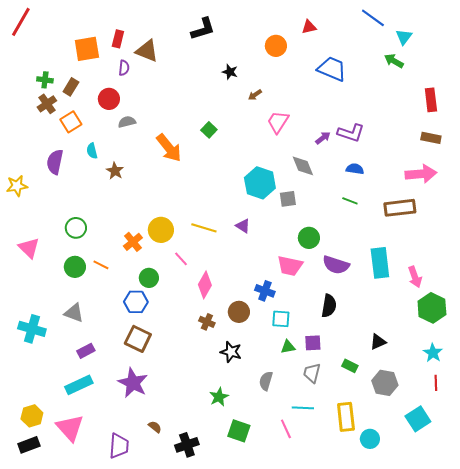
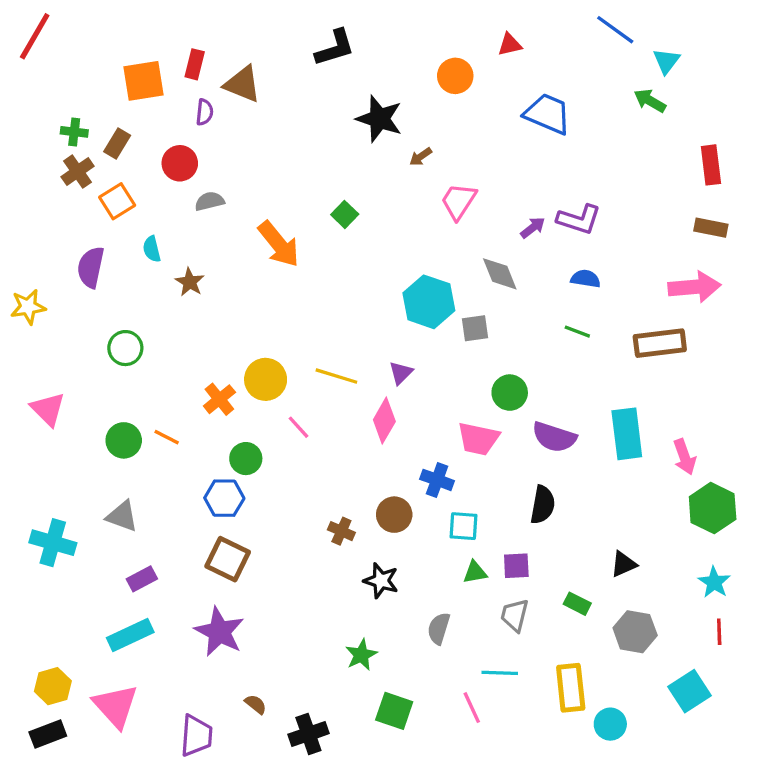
black star: (230, 72) -> (379, 119), size x1.8
purple triangle: (243, 226) -> (401, 373), turned 42
green circle: (76, 228) -> (125, 348), moved
pink diamond: (205, 285) -> (384, 421), moved

